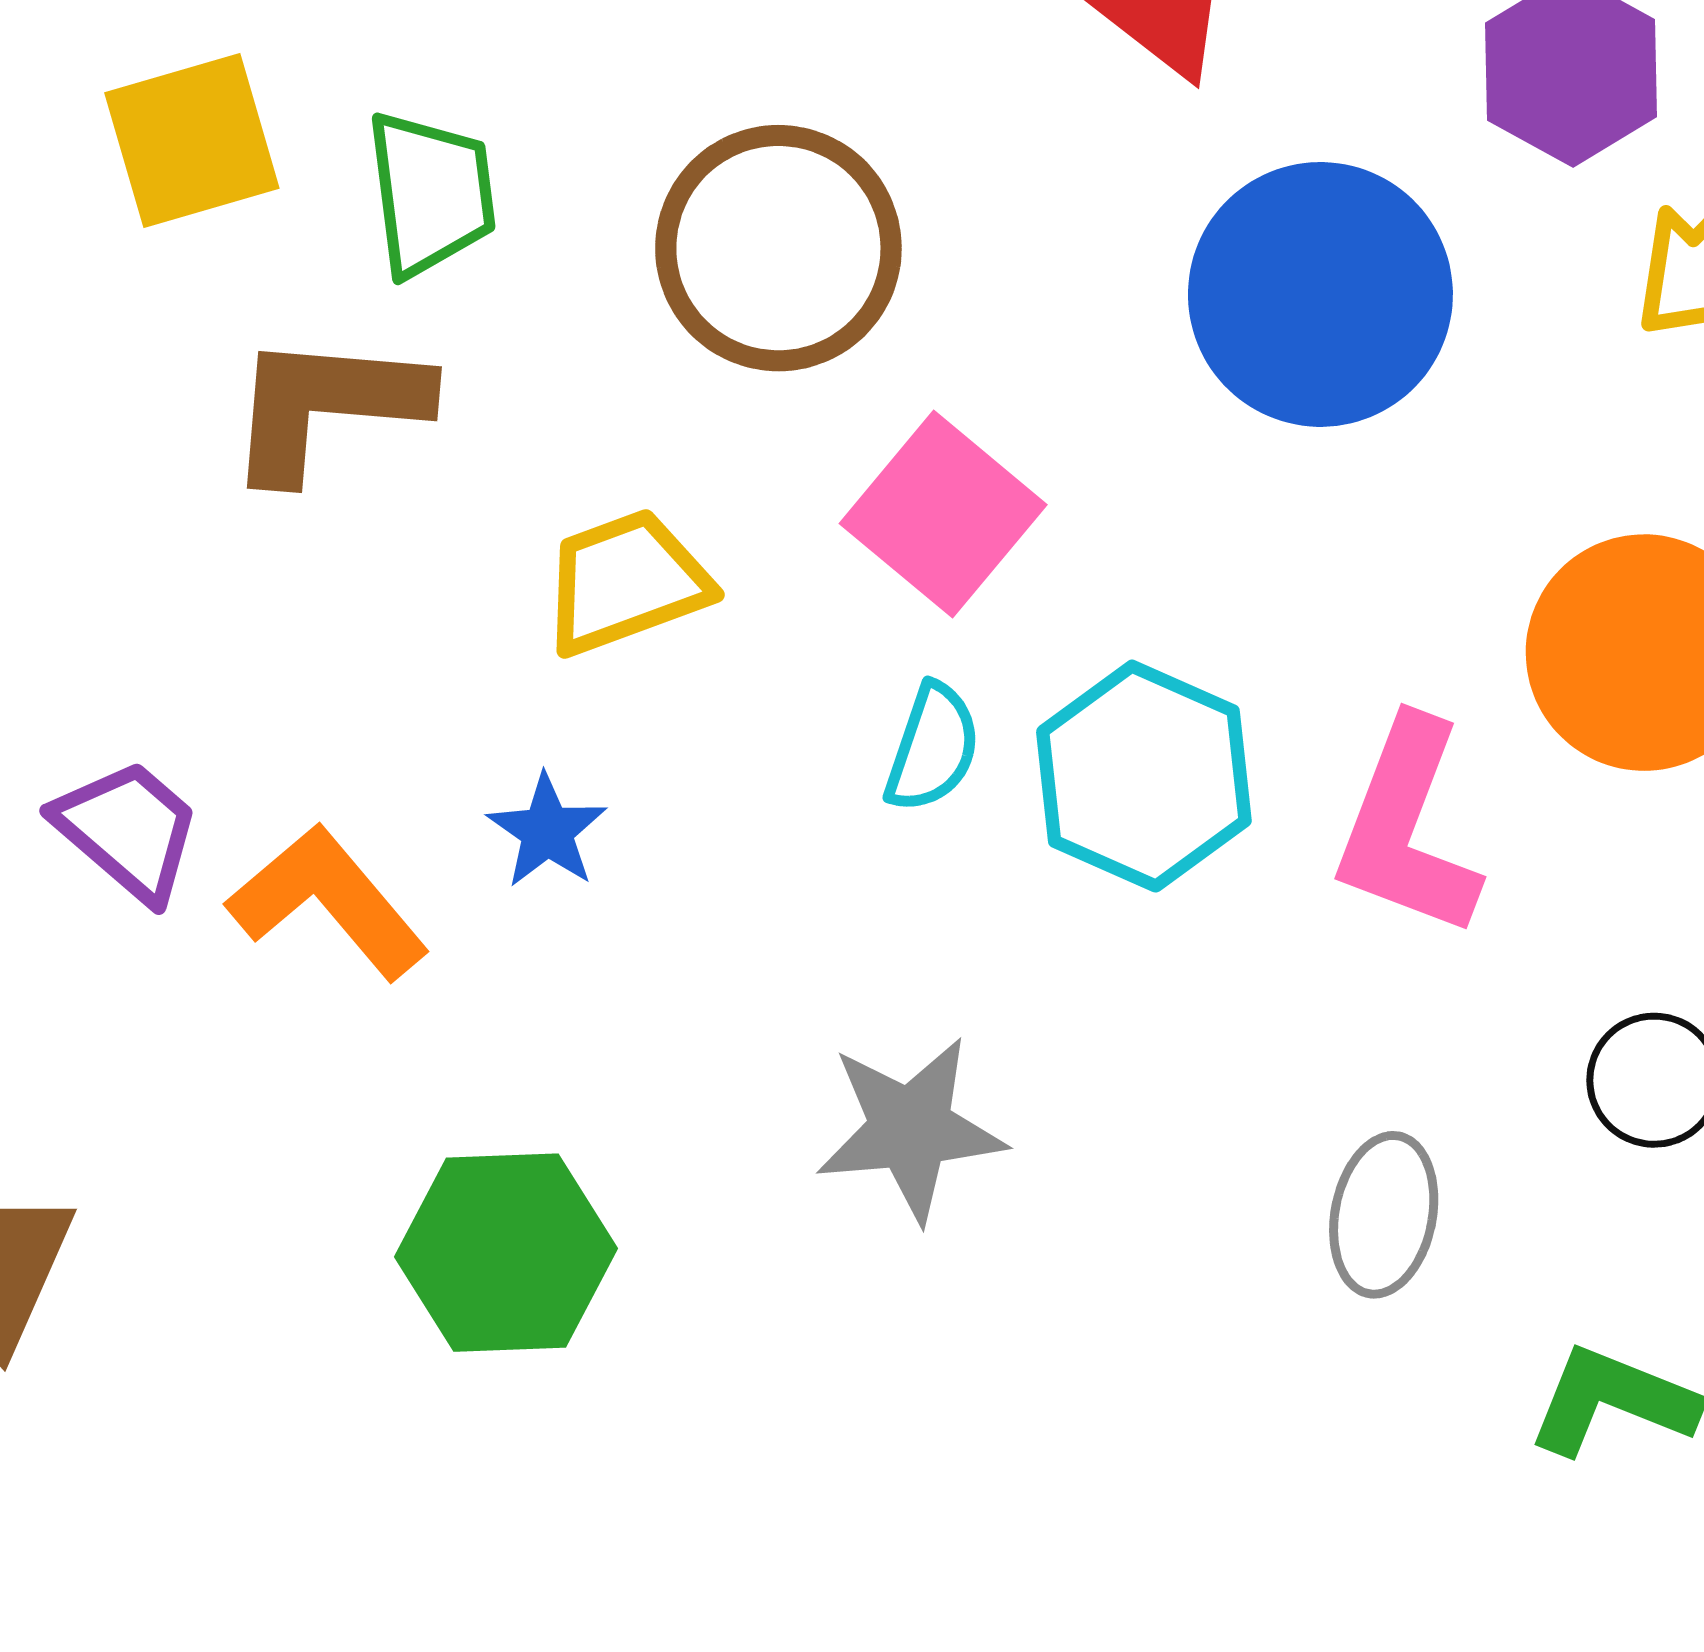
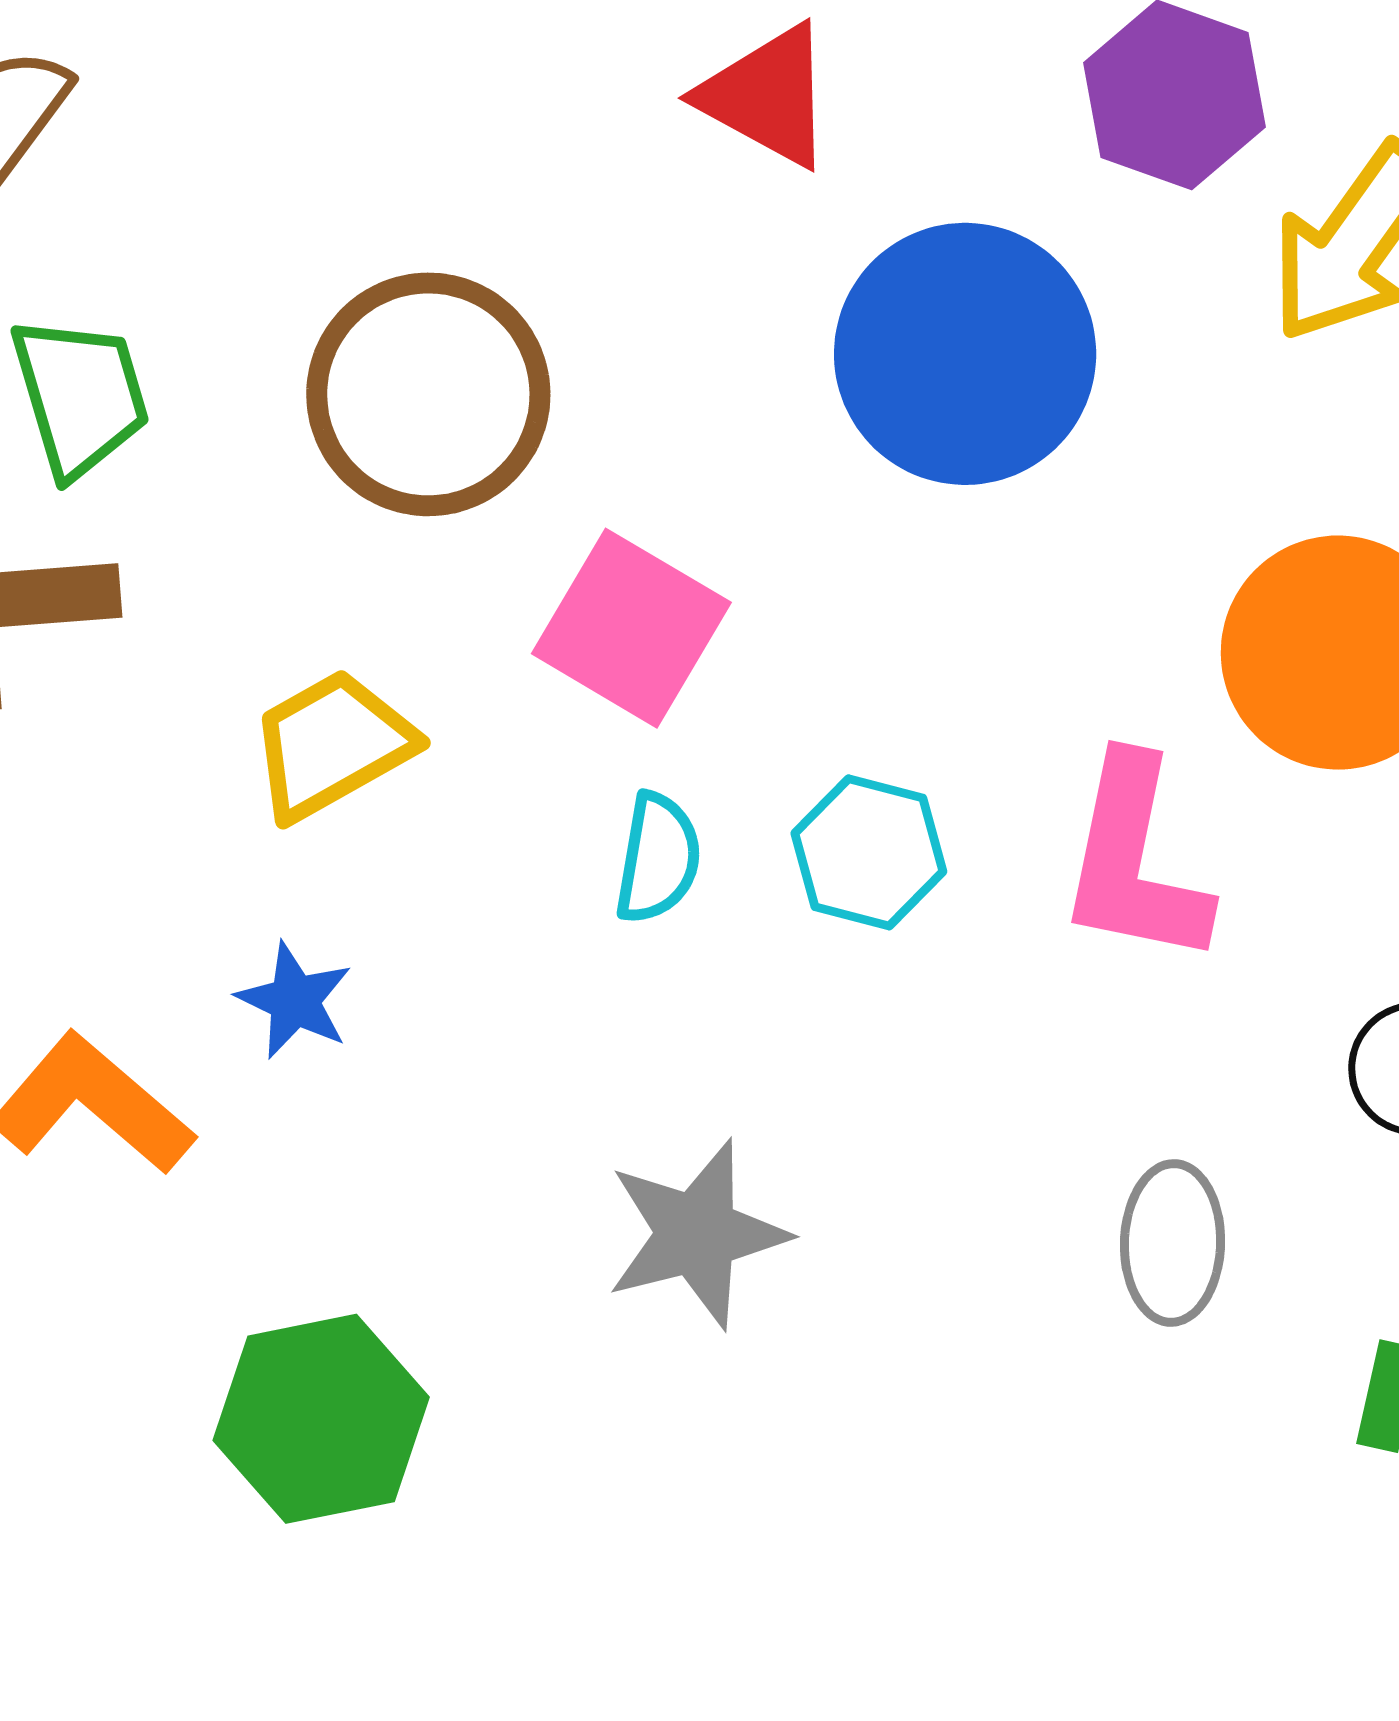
cyan hexagon: (1144, 776) -> (869, 852), size x0.7

